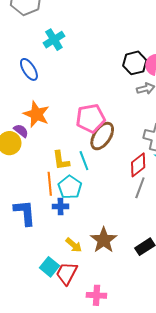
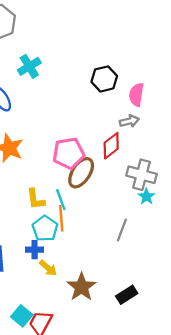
black hexagon: (135, 63) -> (104, 79), moved
red diamond: (138, 165) -> (111, 146), moved
orange line: (50, 184) -> (61, 218), moved
yellow arrow: (74, 245) -> (48, 268), moved

